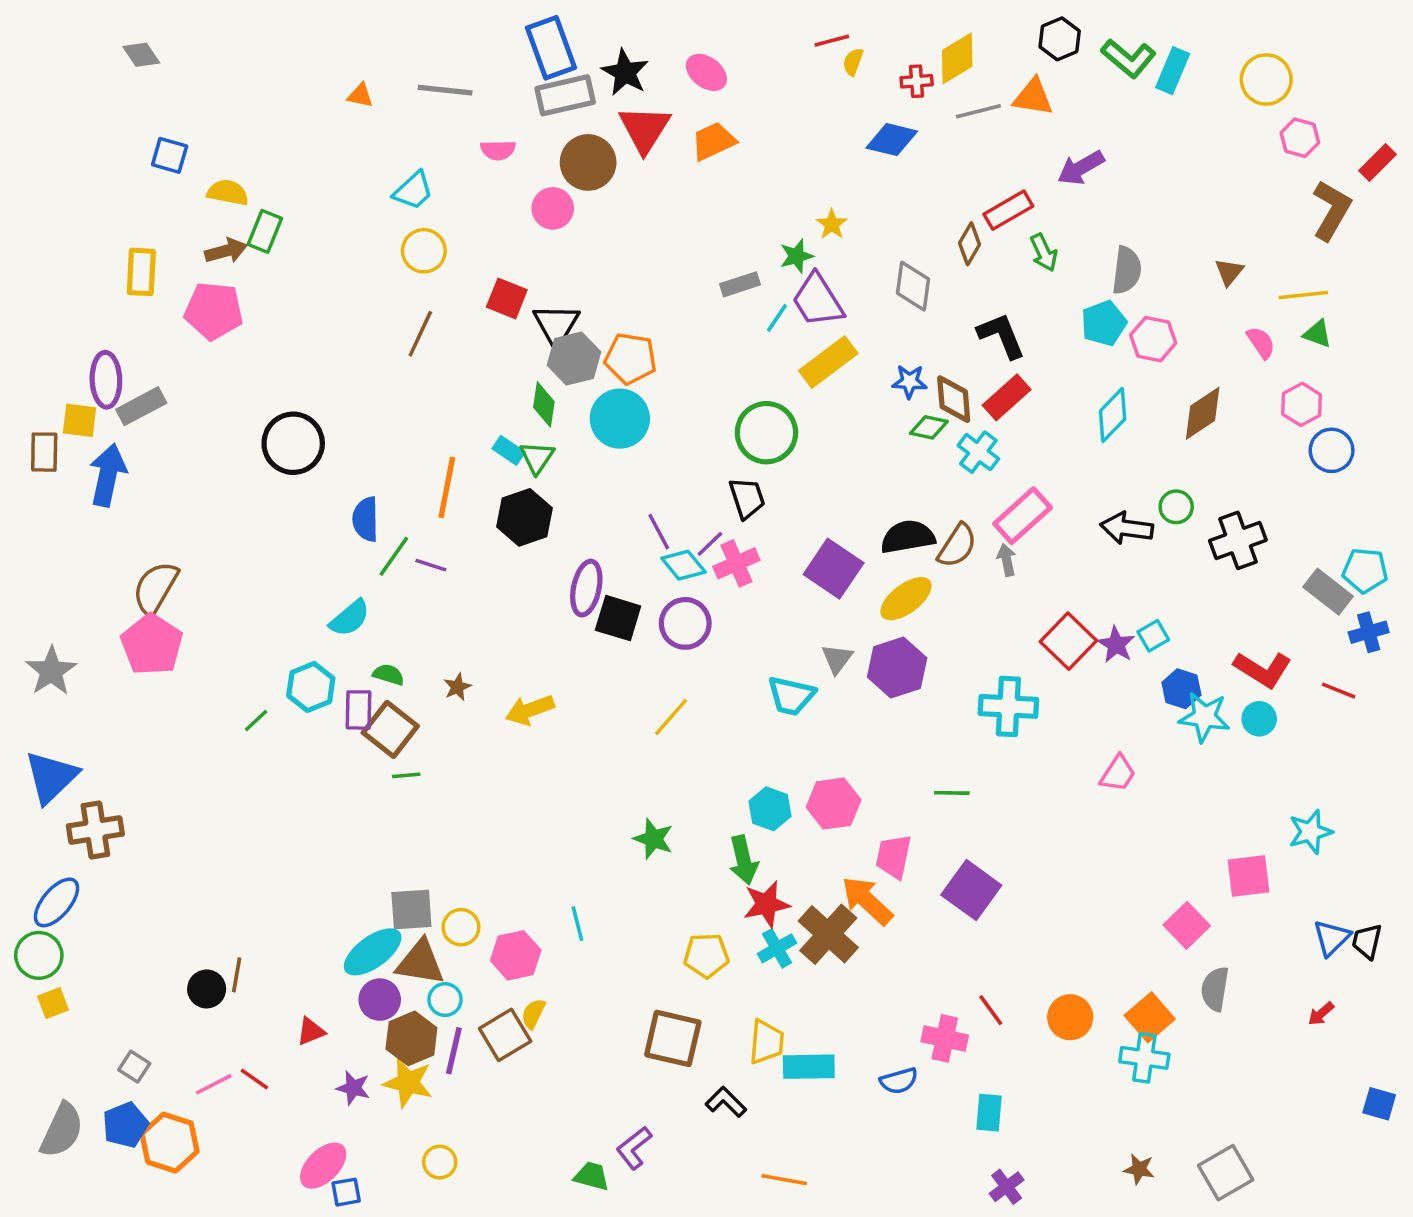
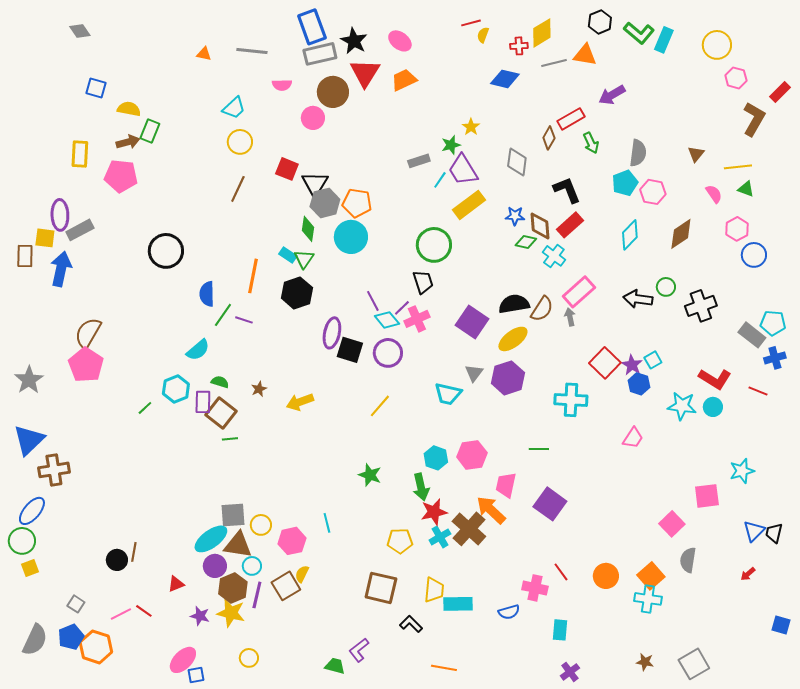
blue hexagon: (1181, 689) -> (639, 384), moved

